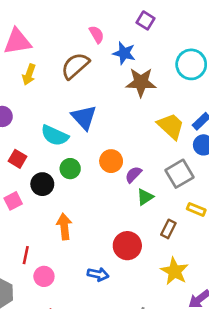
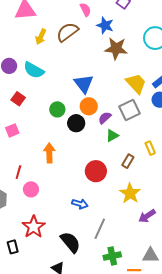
yellow arrow: (29, 75) -> (41, 37), moved
blue triangle: (84, 117) -> (84, 84), moved
cyan semicircle: (55, 135) -> (34, 70), moved
gray square: (180, 174) -> (130, 110), moved
black circle: (42, 184) -> (76, 123), moved
yellow rectangle: (196, 209) -> (150, 148), turned 40
blue arrow: (98, 274) -> (80, 204), moved

